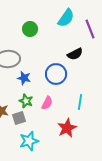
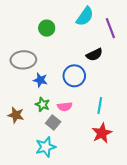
pink semicircle: (47, 103) -> (65, 107), turned 56
gray square: (19, 118) -> (53, 122), moved, turned -32
red star: (67, 128) -> (102, 133), moved

